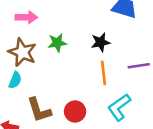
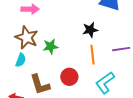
green star: (57, 43) -> (51, 46), moved
red circle: (75, 111) -> (69, 77), moved

